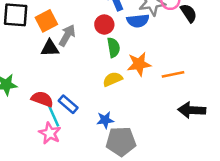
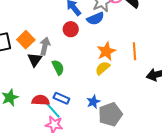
black triangle: (50, 48) -> (35, 60), turned -35
green semicircle: (114, 48) -> (58, 67), moved
orange line: (173, 74) -> (135, 51), turned -66
yellow semicircle: (113, 79) -> (103, 68), moved

